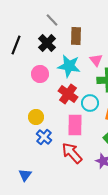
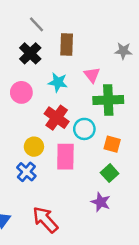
cyan star: (69, 66) -> (58, 82), size x0.7
yellow circle: (36, 117) -> (34, 147), moved
red arrow: (72, 153) -> (45, 220), moved

